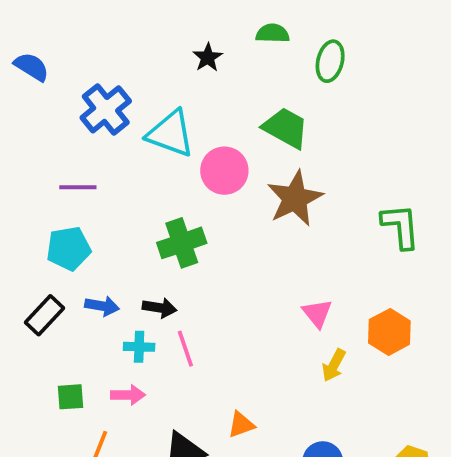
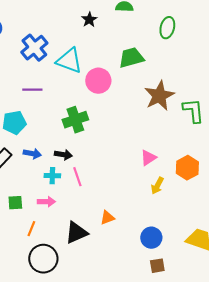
green ellipse: (330, 61) -> (167, 28), moved
green trapezoid: (286, 128) -> (131, 58), turned -44
purple line: (78, 187) -> (32, 90), moved
brown star: (295, 198) -> (159, 96), moved
pink triangle: (317, 313) -> (148, 158), turned 36

